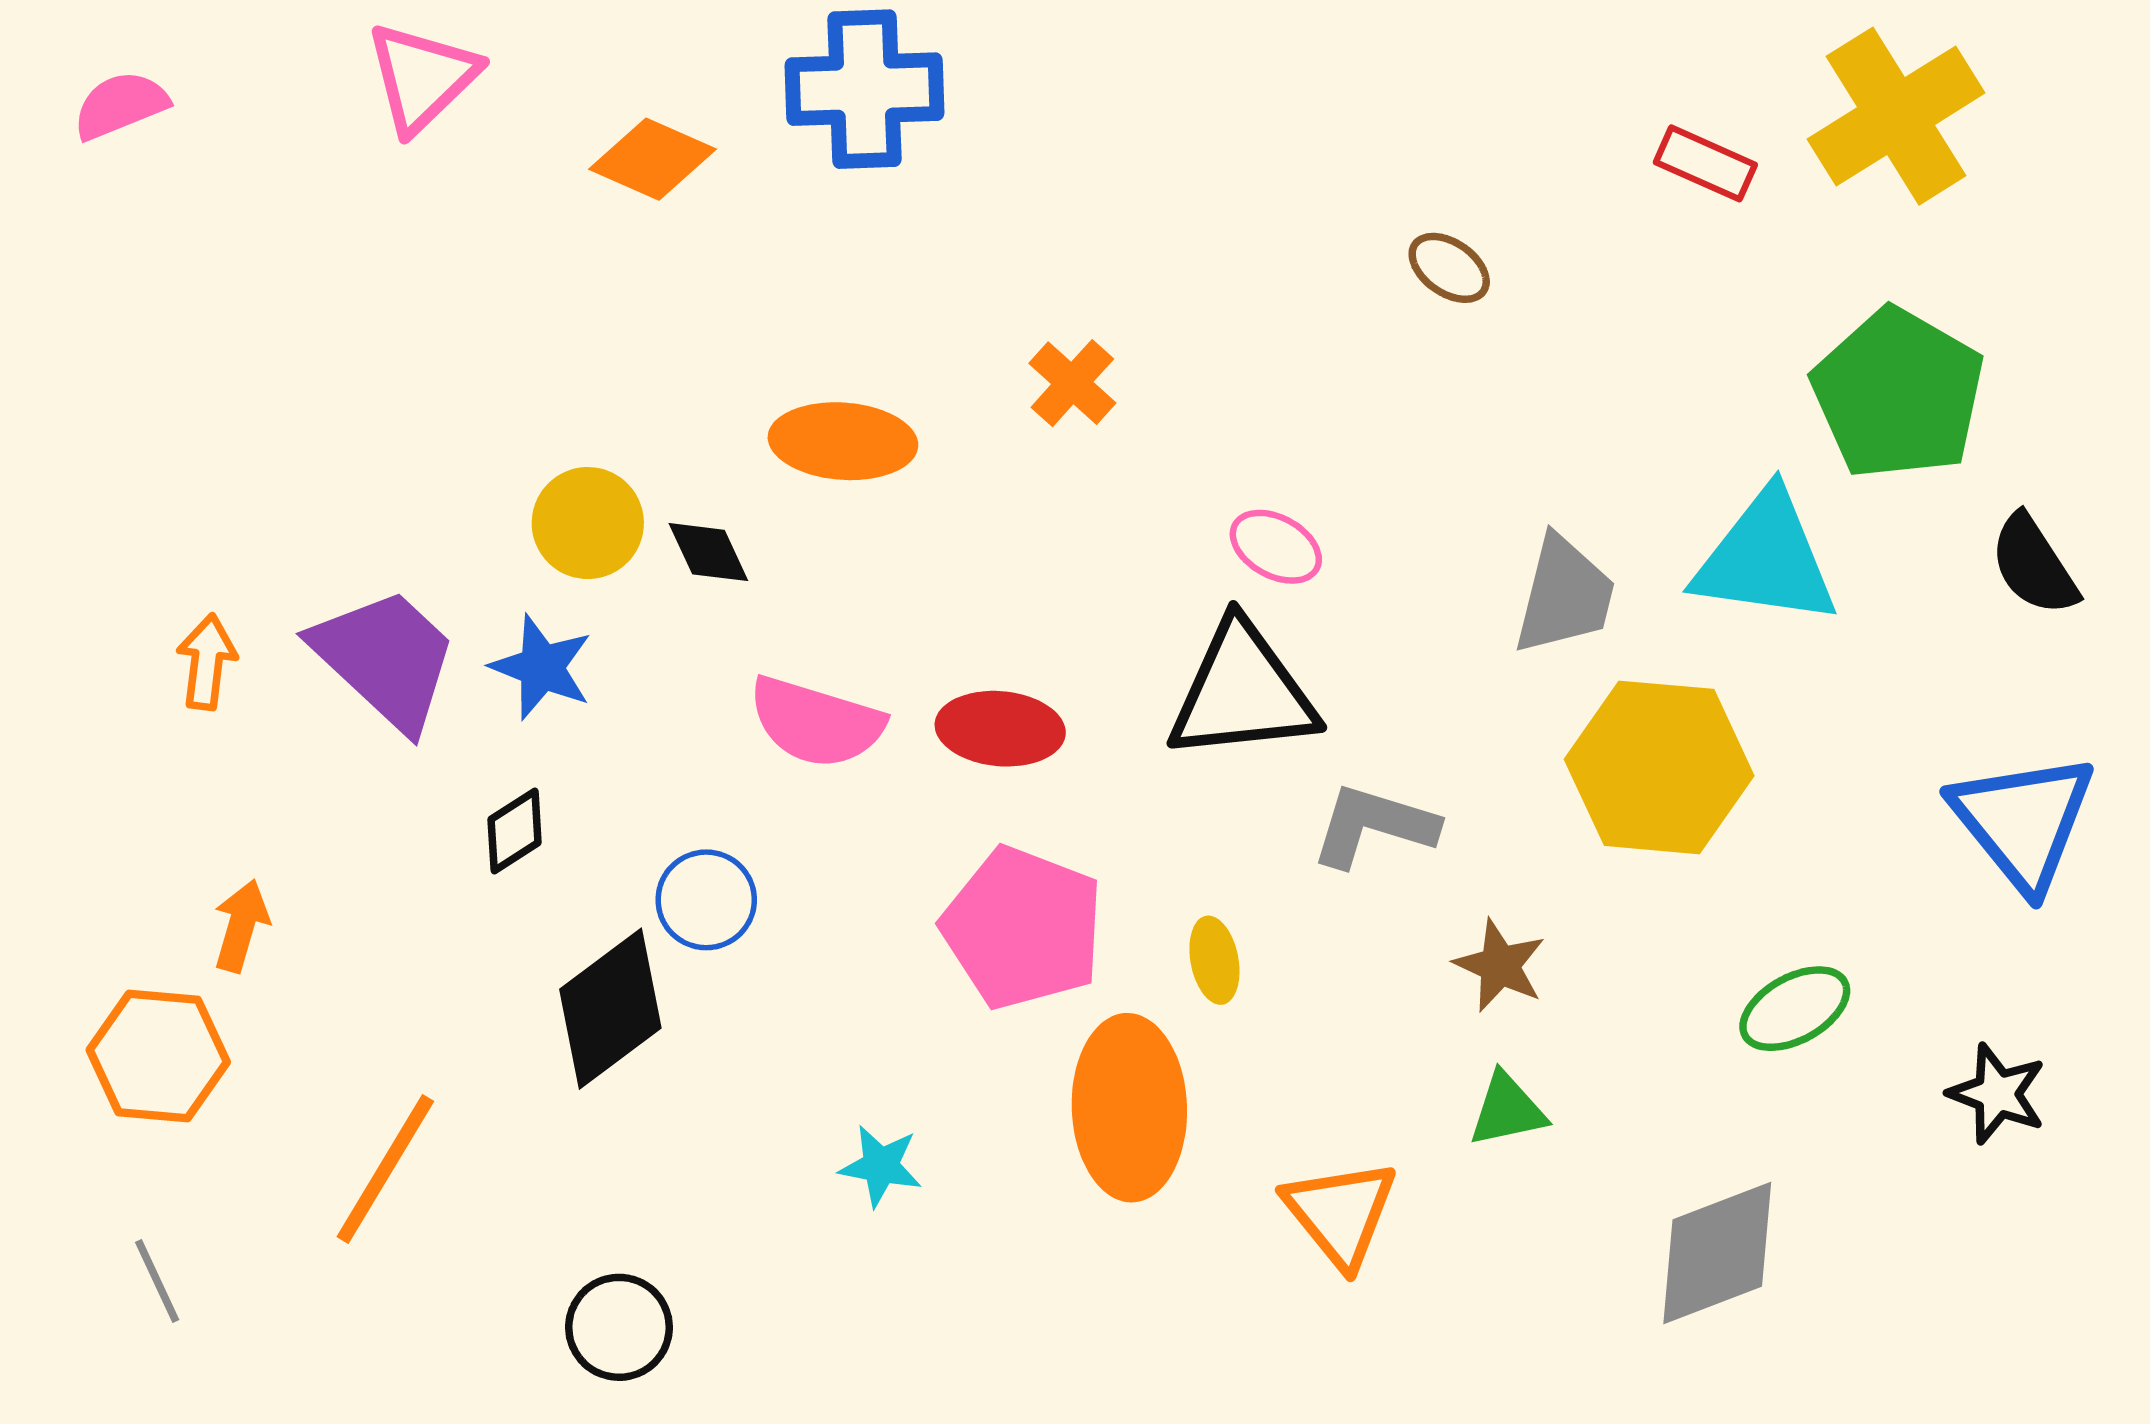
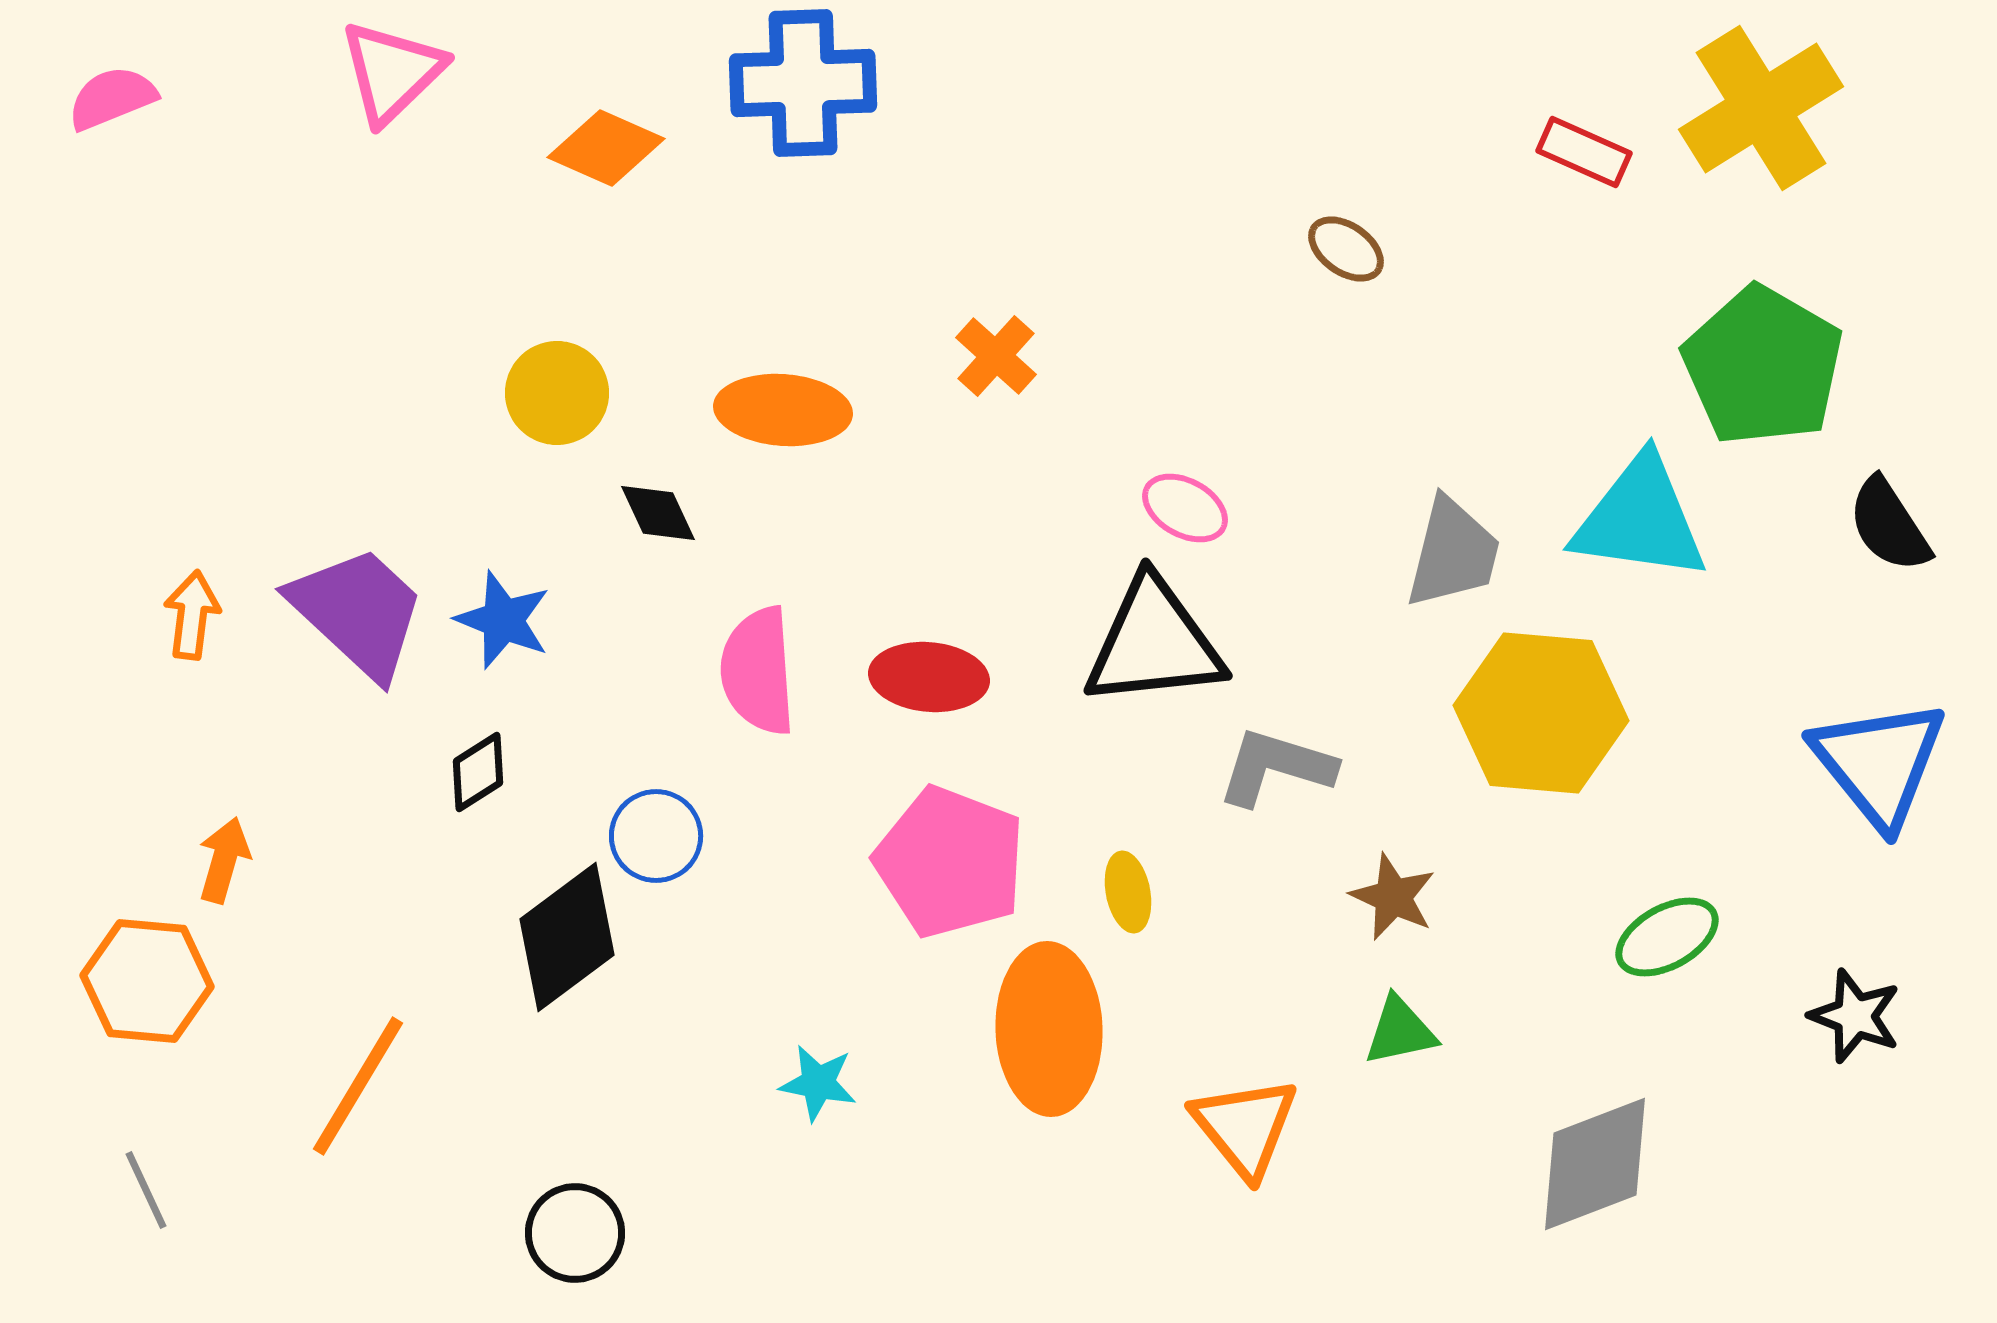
yellow circle: (588, 523) -> (557, 393), moved
pink semicircle: (816, 722) -> (758, 671), turned 69

